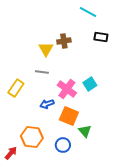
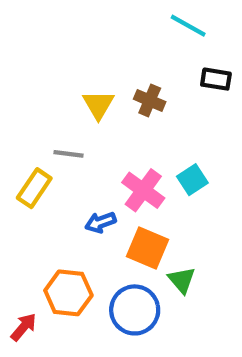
brown cross: (64, 41) -> (150, 100), moved, turned 32
gray line: (42, 72) -> (68, 154), moved
blue circle: (63, 145) -> (135, 310), size x1.5

